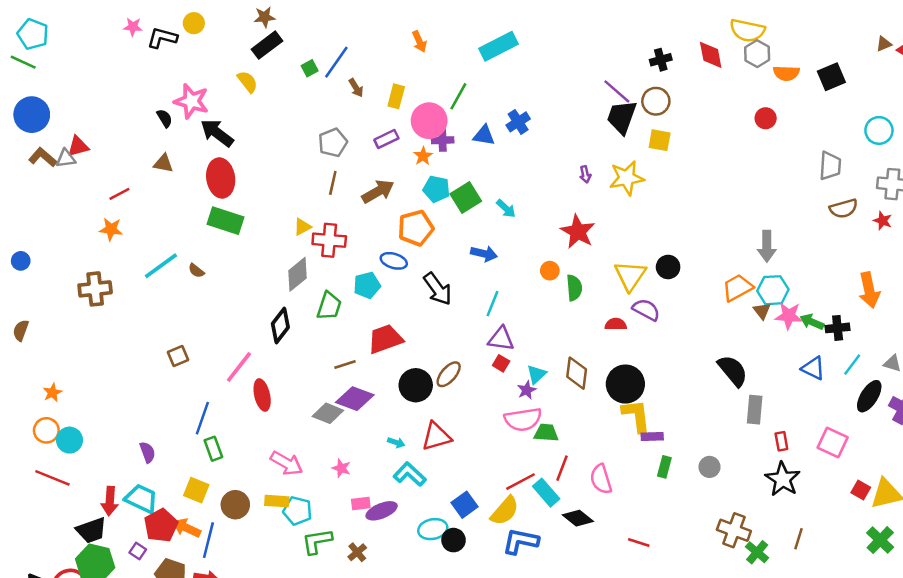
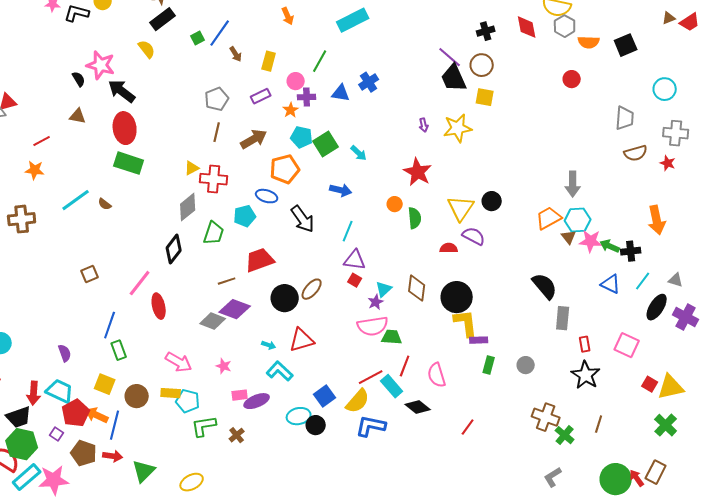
black trapezoid: (622, 117) -> (454, 78), turned -44
pink circle: (429, 121) -> (296, 81), size x0.6
red line: (639, 542) -> (468, 427), turned -72

